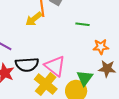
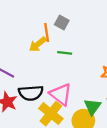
green line: (82, 24) -> (65, 53), moved

